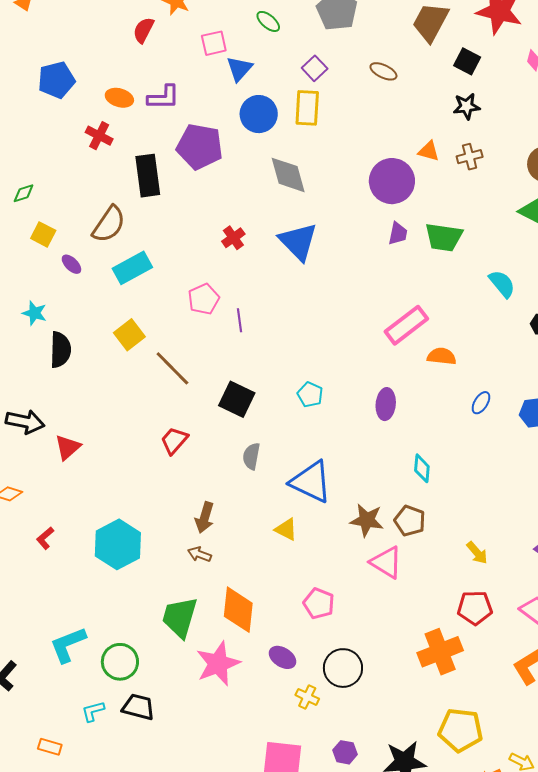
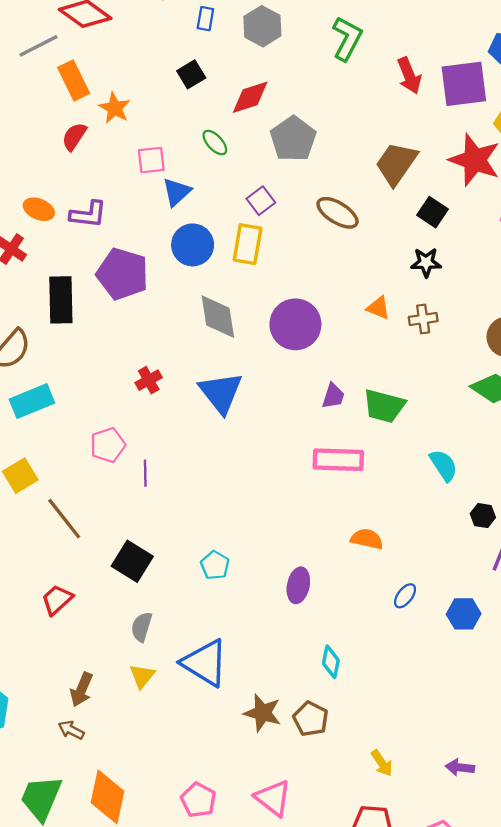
brown ellipse: (383, 71) -> (338, 213), size x1.4
purple circle: (392, 181) -> (295, 324), moved
pink rectangle: (406, 325) -> (338, 460), moved, turned 33
yellow triangle: (286, 529) -> (142, 676), moved, turned 35
pink triangle: (386, 562) -> (273, 798), moved

